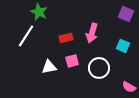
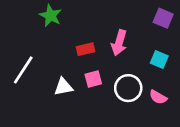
white line: (26, 36) -> (23, 70), moved
pink semicircle: (129, 87) -> (158, 97), moved

